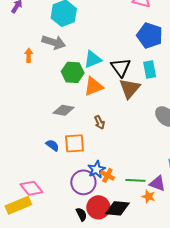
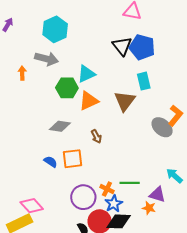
black triangle: (121, 67) -> (122, 46), moved
blue star: (96, 169) -> (114, 204), moved
green line: (135, 180) -> (130, 183), moved

